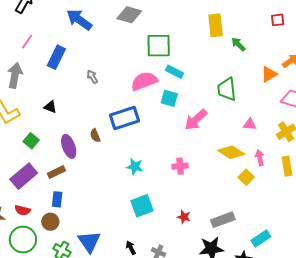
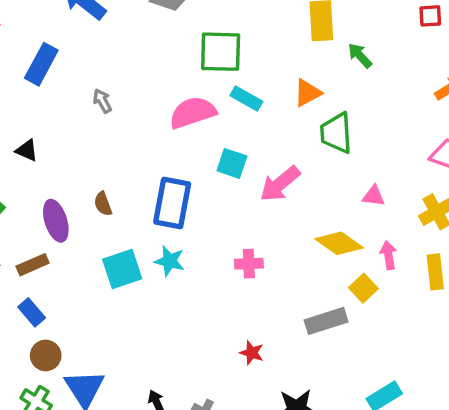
orange triangle: (269, 74) -> (308, 93), moved
cyan square: (169, 98) -> (232, 163), moved
blue rectangle: (125, 118) -> (172, 203), moved, turned -64
blue rectangle: (57, 199) -> (32, 312), turned -49
cyan square: (142, 206) -> (122, 269), moved
gray rectangle: (223, 220) -> (326, 321), moved
brown circle: (50, 222) -> (46, 355), moved

